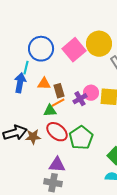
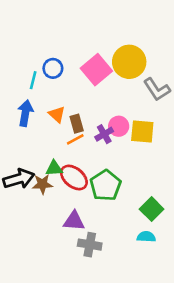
blue circle: (41, 49) -> (53, 68), size x0.6
cyan line: (26, 68) -> (33, 80), moved
orange triangle: (44, 84) -> (57, 114), turned 40
green triangle: (50, 111) -> (54, 168), moved
gray cross: (53, 183) -> (90, 245), moved

